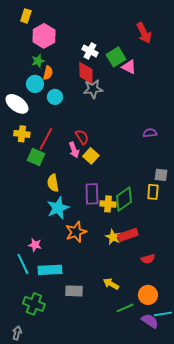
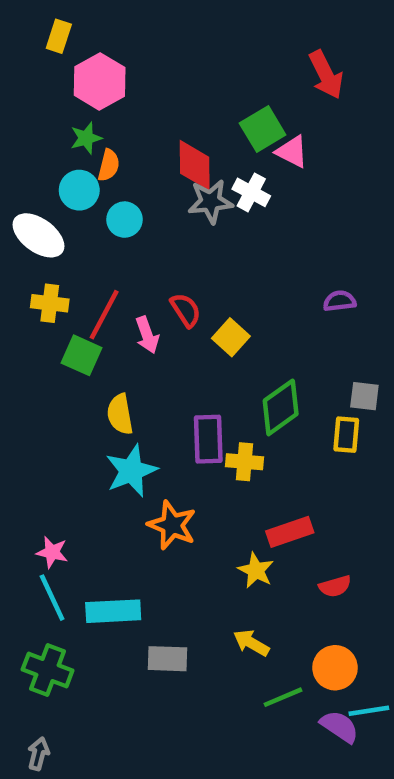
white cross: (90, 51) -> (251, 192), moved
pink arrow: (74, 150) -> (147, 335), moved
yellow square: (91, 156) -> (231, 337), moved
green diamond: (124, 199) -> (281, 407), moved
orange star: (76, 232) -> (172, 525), turned -30
yellow star: (113, 237) -> (256, 570), moved
pink star: (35, 245) -> (52, 552), moved
green cross: (34, 304) -> (48, 670), moved

